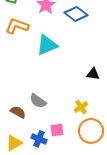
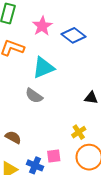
gray semicircle: (38, 101) -> (34, 96), moved

